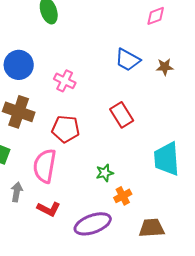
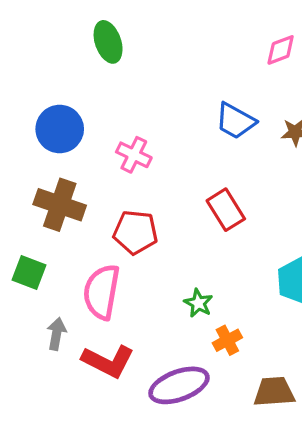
green star: (105, 173) -> (198, 303), turned -30
red L-shape: (49, 209) -> (108, 361), size x1.4

